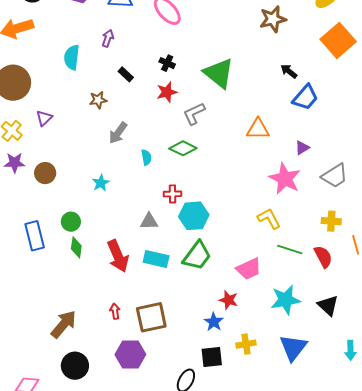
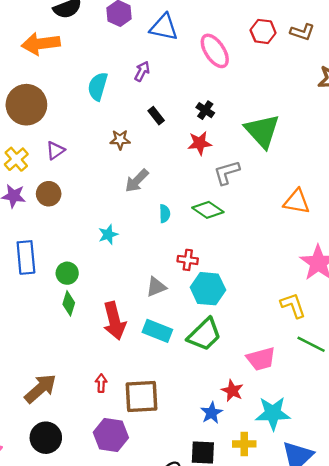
brown circle: (45, 173) -> (49, 194), moved
gray triangle: (149, 221) -> (156, 287), turned -30
blue rectangle: (35, 236) -> (26, 257), moved
cyan star: (286, 300) -> (273, 413), moved

